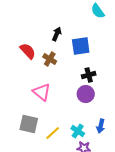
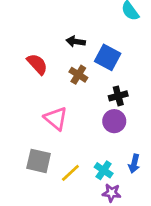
black arrow: (57, 34) -> (76, 41), turned -104
blue square: (81, 46) -> (108, 57), turned 36
brown cross: (50, 59) -> (78, 75), moved

